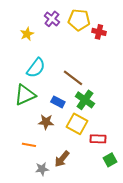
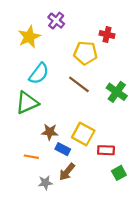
yellow pentagon: (79, 20) -> (85, 53), moved
yellow star: (27, 34) -> (29, 37), size x1.5
green cross: (85, 100) -> (117, 92), moved
blue rectangle: (58, 102) -> (63, 149), moved

